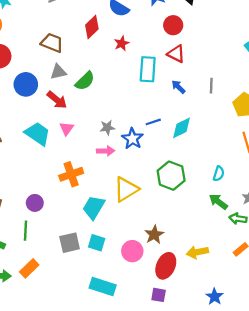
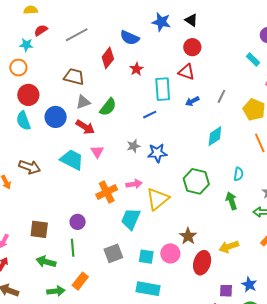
red circle: (173, 25) -> (192, 47), moved
gray line: (211, 86) -> (221, 96), turned 32
blue arrow: (178, 87) -> (192, 101), turned -64
blue line: (153, 122) -> (150, 115), moved
cyan diamond: (181, 128) -> (215, 136), moved
blue star: (132, 139) -> (157, 153), turned -30
pink arrow: (106, 151) -> (134, 184), moved
green arrow: (218, 202) -> (231, 201), moved, turned 42
cyan square: (97, 243) -> (146, 257), moved
purple square: (159, 295) -> (226, 291), moved

